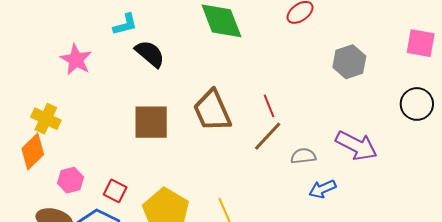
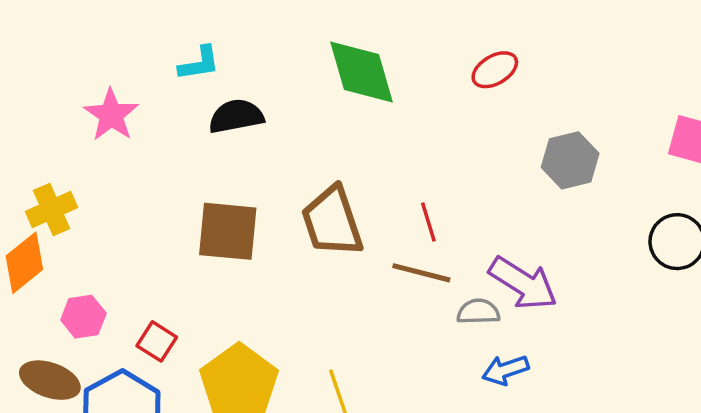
black semicircle: (150, 54) -> (236, 116), turned -56
yellow cross: (46, 119) -> (52, 210), turned 36
brown line: (268, 136) -> (421, 273), turned 56
purple arrow: (356, 146) -> (523, 283), moved

